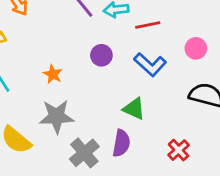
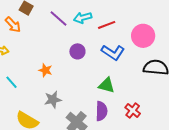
pink circle: (196, 48) -> (143, 36), size x1.5
gray star: (57, 116) -> (53, 100), size x0.7
red cross: (179, 150) -> (133, 110), moved

